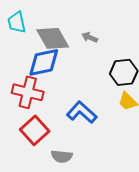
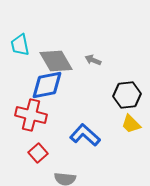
red square: (35, 130) -> (38, 153), size x0.7

